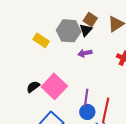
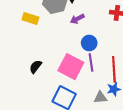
pink square: (54, 86) -> (71, 67), moved
blue circle: (87, 112) -> (89, 43), moved

